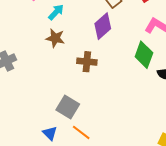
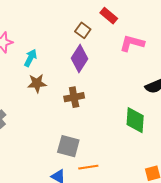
green diamond: (144, 55) -> (135, 120), moved
orange line: (81, 132) -> (88, 167), turned -30

